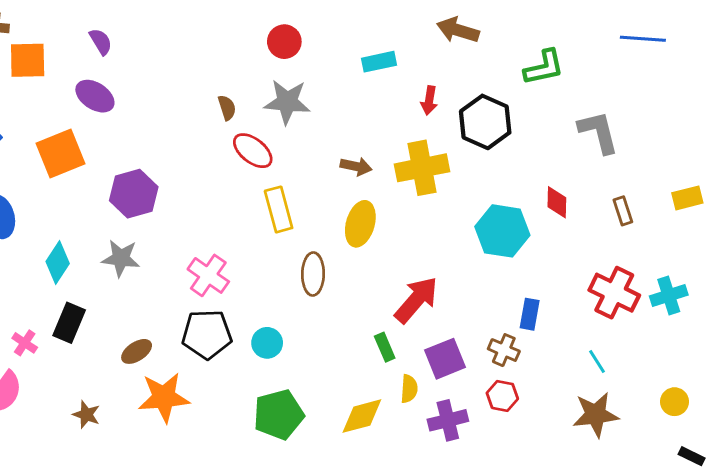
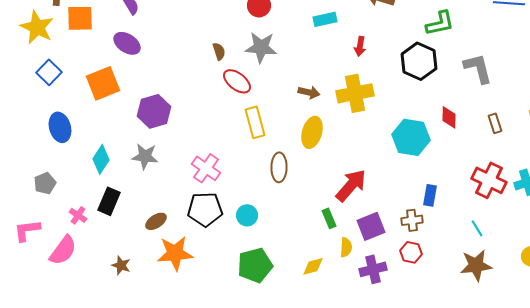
black hexagon: (485, 122) -> (419, 61), moved
brown cross: (504, 350) -> (412, 220), turned -30
yellow diamond: (362, 416) -> (313, 266), size x0.7

